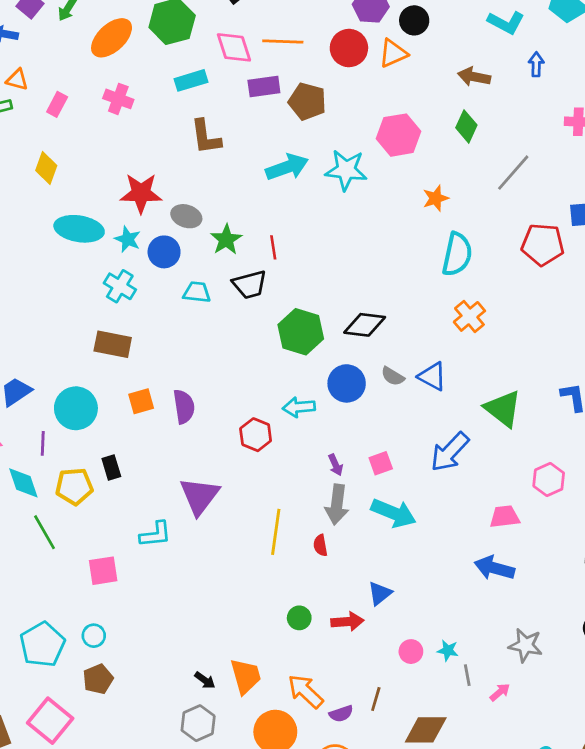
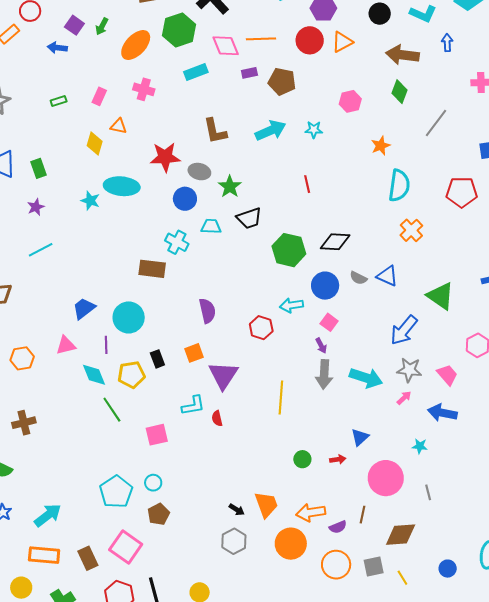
black circle: (414, 20) -> (380, 14), moved
brown arrow: (474, 77) -> (402, 55), size x1.4
orange triangle: (17, 80) -> (119, 126), moved
purple rectangle: (264, 87) -> (249, 73), size x0.7
pink hexagon: (399, 135) -> (350, 101), size x0.7
brown L-shape: (206, 137) -> (215, 131), moved
cyan star: (346, 170) -> (314, 130), size x0.6
cyan star: (128, 239) -> (90, 201), moved
red pentagon: (543, 245) -> (462, 192), moved
red line: (273, 247) -> (307, 184), moved
cyan cross: (120, 286) -> (177, 242), moved
orange square: (141, 401) -> (194, 353), moved
pink square: (381, 463) -> (329, 322), moved, turned -30
pink trapezoid: (505, 517) -> (447, 375), turned 60
red semicircle: (320, 545) -> (217, 418), moved
red arrow: (347, 622) -> (338, 459), size x0.7
gray star: (525, 645) -> (409, 370), moved
cyan star: (448, 650) -> (420, 446), moved
pink circle: (411, 652) -> (386, 478), size x2.0
orange arrow: (305, 691) -> (311, 513), turned -48
pink arrow: (500, 692) -> (404, 398), moved

